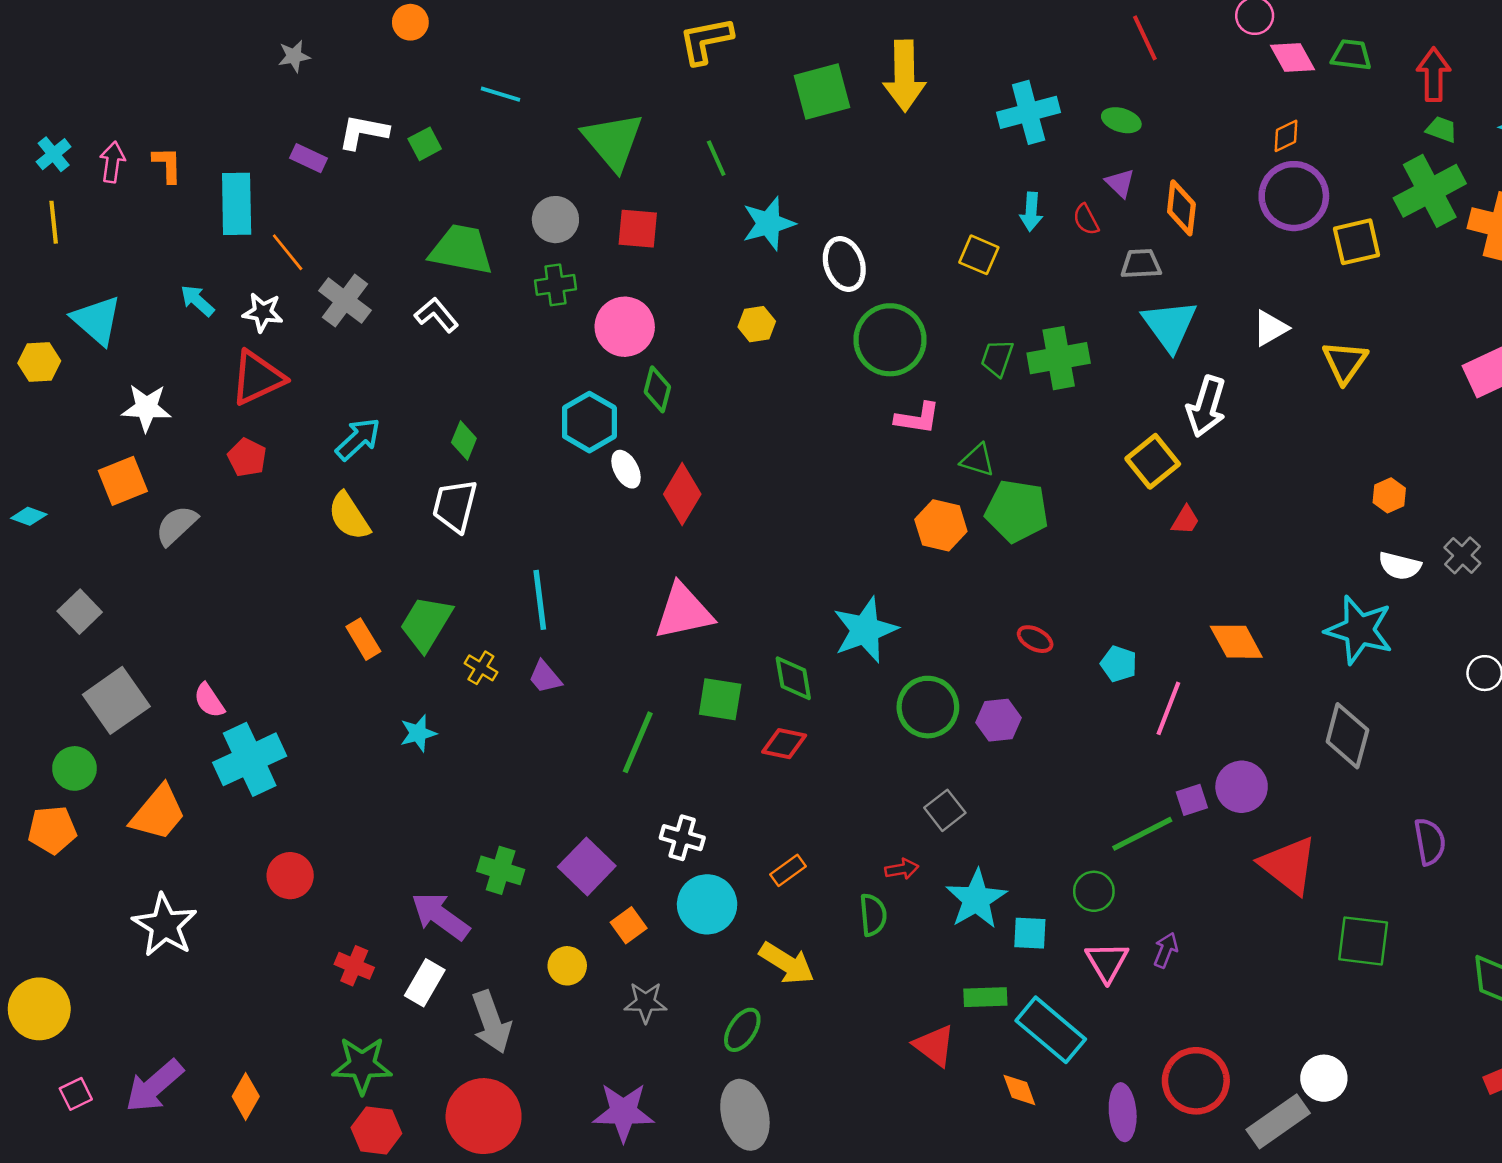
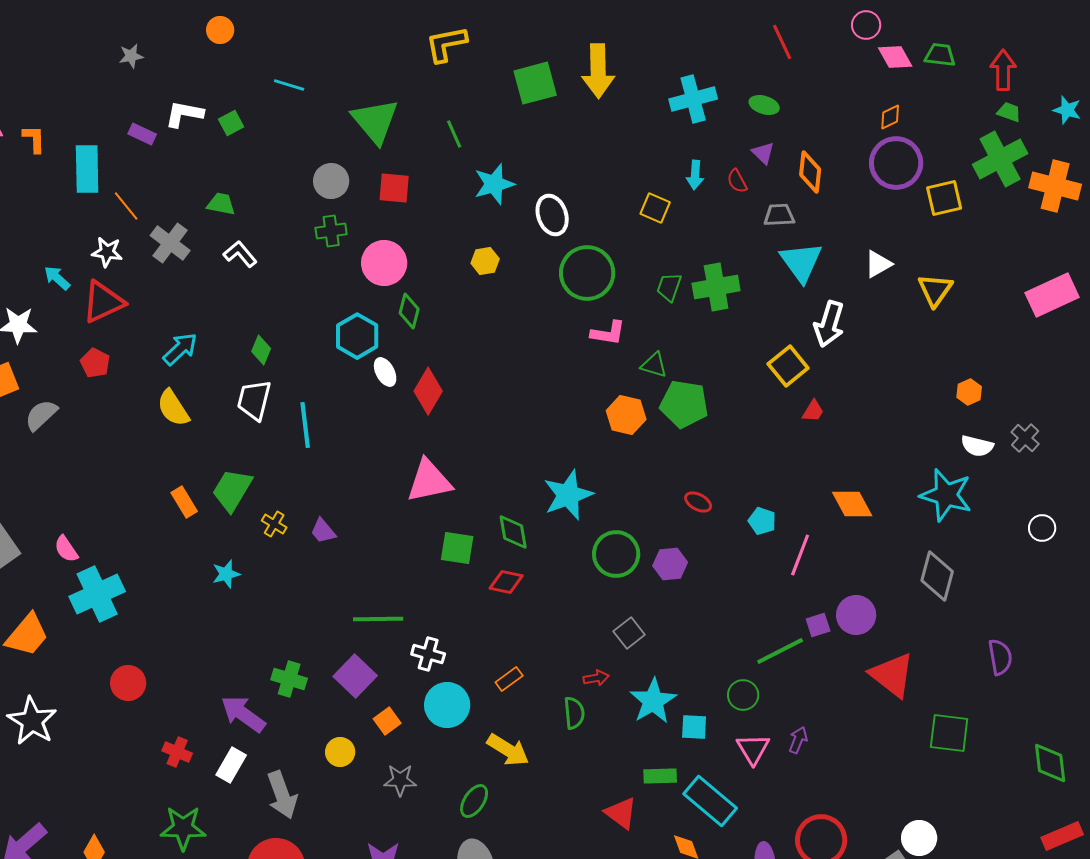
green trapezoid: (461, 250) -> (221, 204), moved, size x0.6
cyan arrow: (197, 301) -> (57, 278), moved
cyan line: (540, 600) -> (305, 425), moved
green line: (638, 742) -> (378, 619), moved, turned 66

